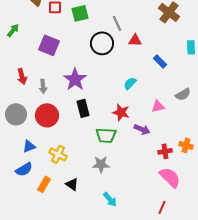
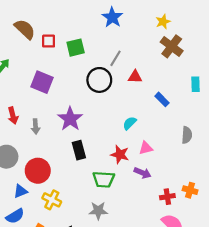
gray line: (117, 23) -> (116, 58), turned 56
gray semicircle: (183, 94) -> (187, 135), turned -56
pink triangle: (158, 106) -> (146, 148), moved
red circle: (47, 115) -> (38, 171), moved

